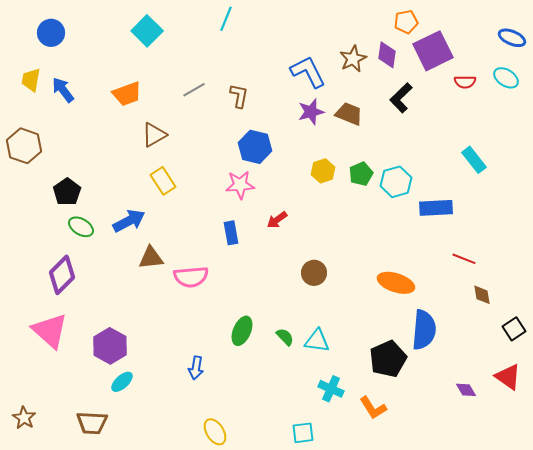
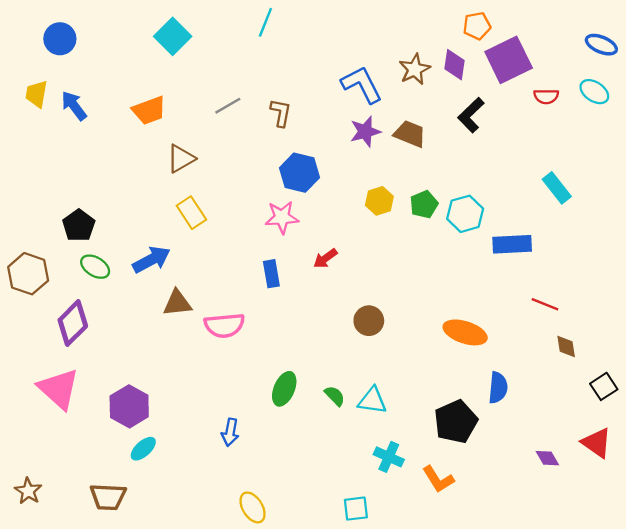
brown hexagon: (24, 146) -> (28, 274), moved
blue semicircle: (424, 330) -> (498, 388), size x0.7

